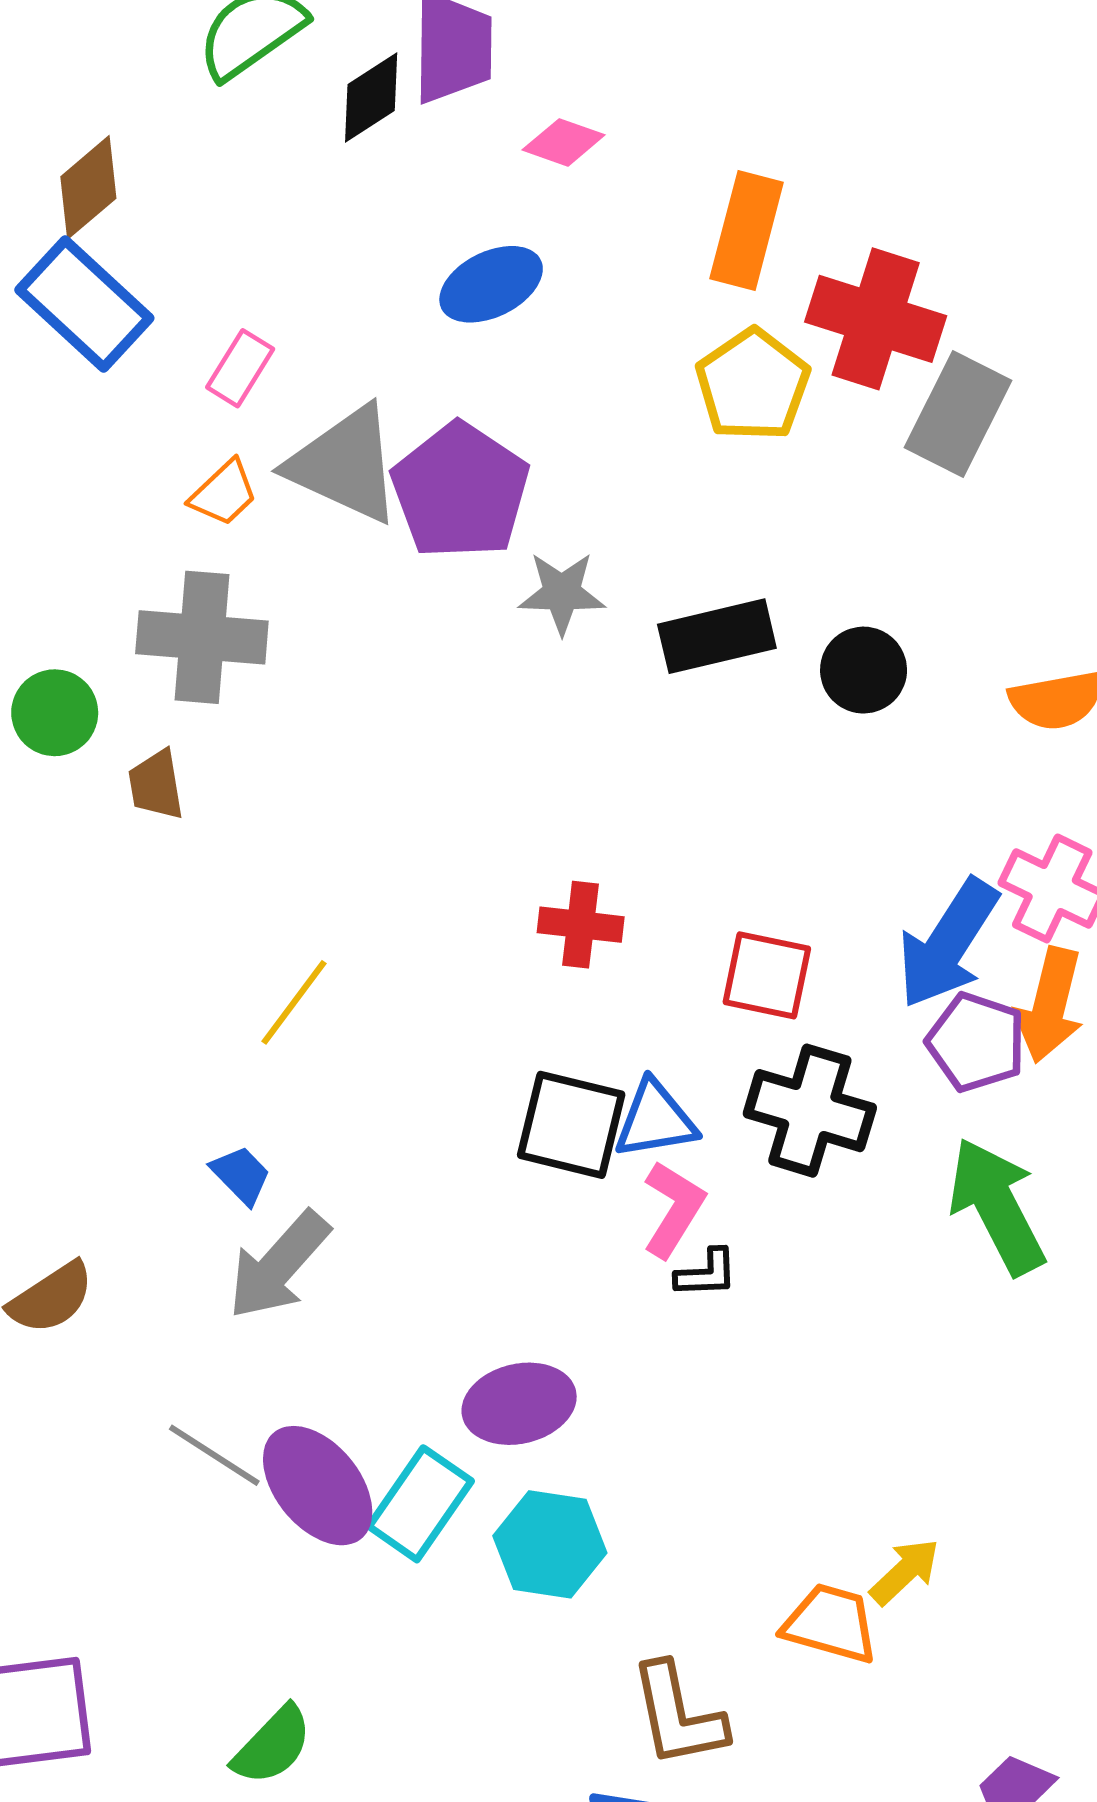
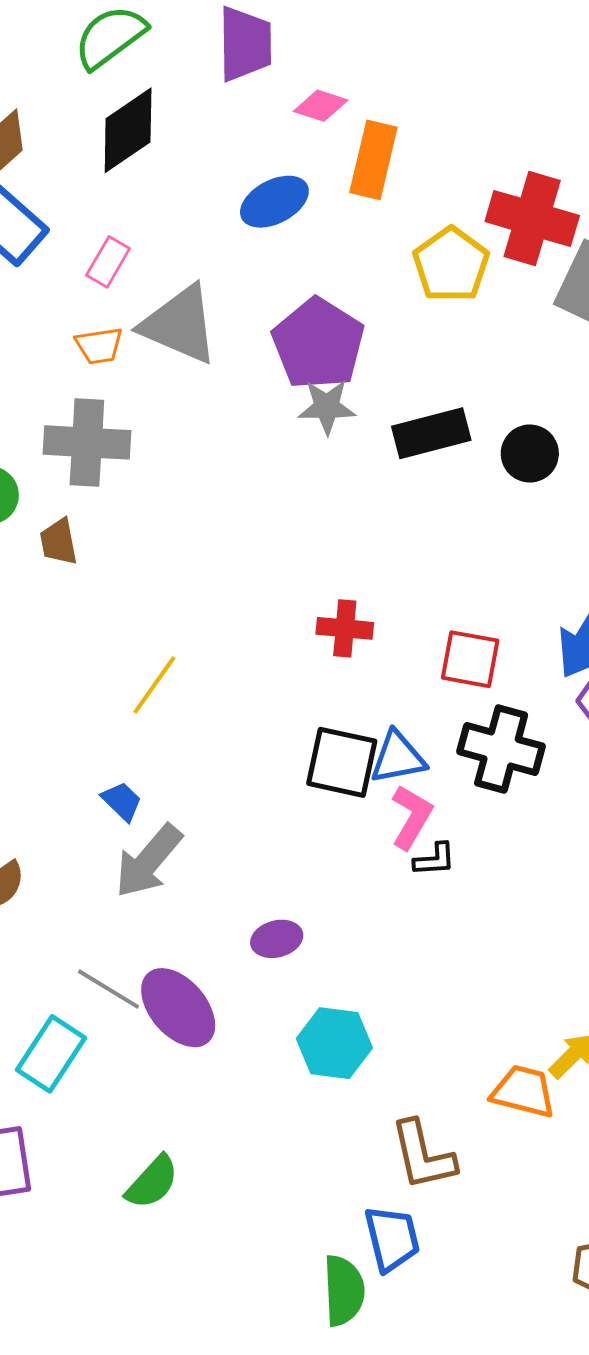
black diamond: (371, 97) -> (128, 130), moved, size x1.4
orange rectangle: (747, 230) -> (373, 160), moved
purple pentagon: (460, 491) -> (318, 344), moved
orange trapezoid: (224, 493) -> (99, 346), turned 36
purple ellipse: (519, 1404) -> (277, 939), moved, size x0.7
cyan rectangle: (420, 1504) -> (51, 1054), moved

